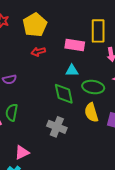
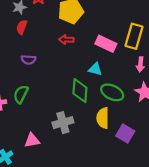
gray cross: (57, 127) -> (63, 123), turned 36
pink triangle: (22, 152) -> (32, 140), moved

